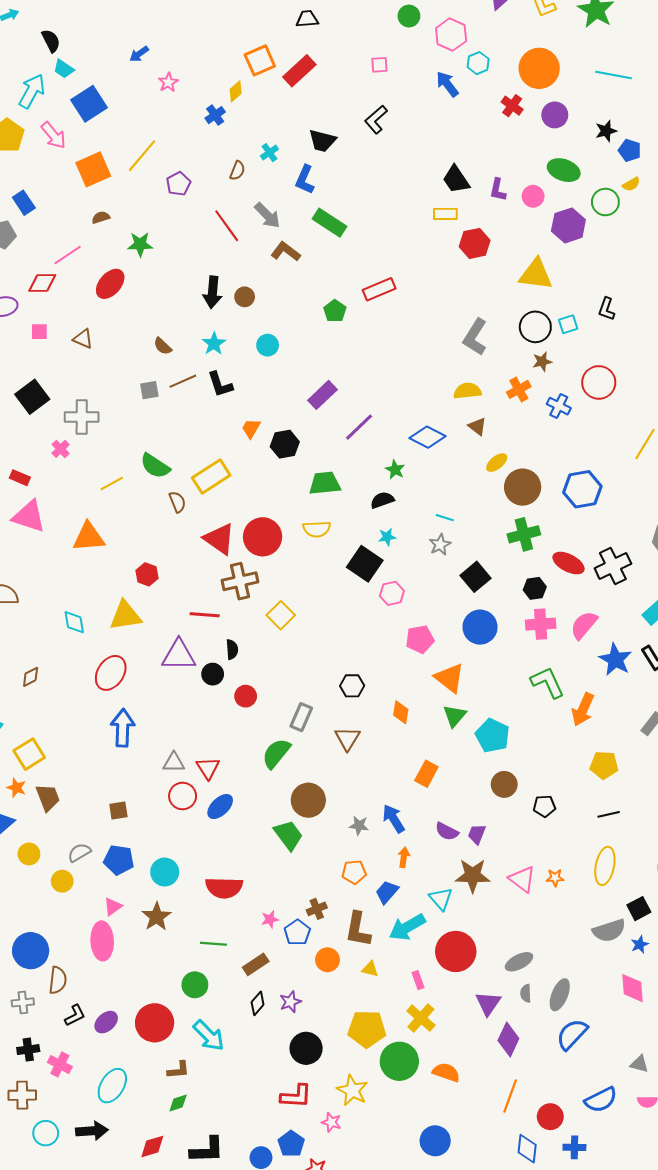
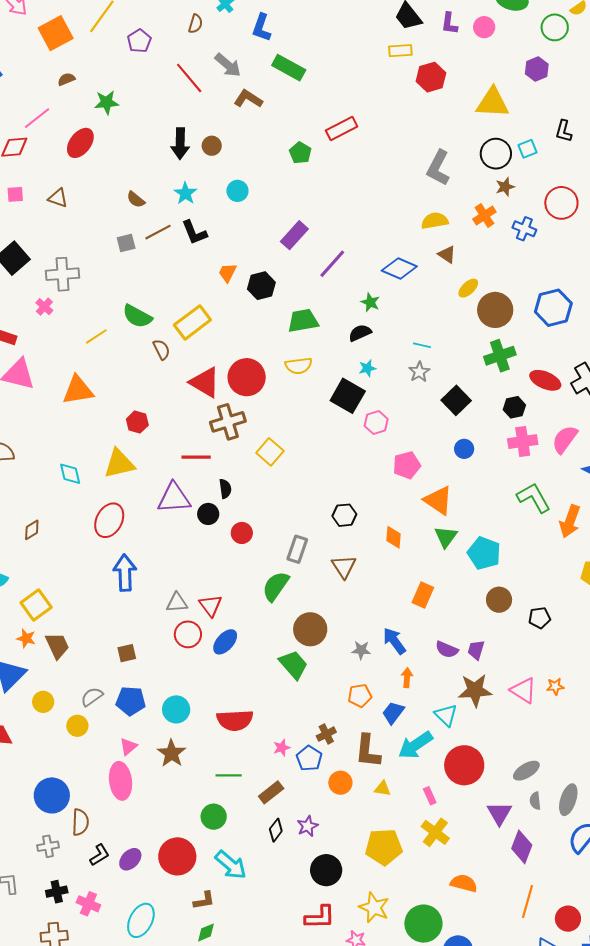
purple hexagon: (568, 225) -> (537, 69), moved, size x0.7
blue circle: (480, 627) -> (464, 449), size x0.6
green circle: (399, 1061) -> (423, 924), moved

